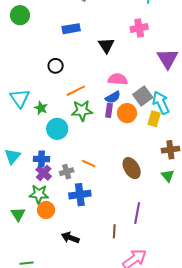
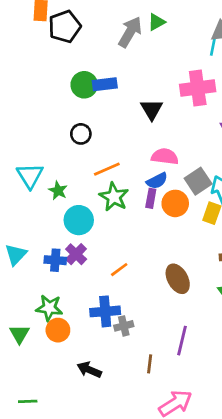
green circle: (20, 15) -> (84, 85), moved
pink cross: (139, 28) -> (198, 88), size x1.4
green star: (82, 111) -> (114, 197), turned 30
orange line: (89, 164) -> (119, 270), turned -64
gray cross: (67, 172) -> (124, 326), moved
purple cross: (44, 173) -> (76, 254), moved

